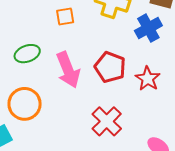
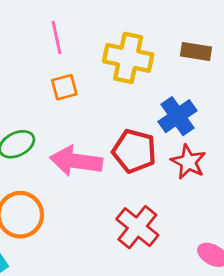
blue cross: (148, 28) -> (177, 116), moved
pink arrow: (68, 70) -> (76, 161), turned 126

